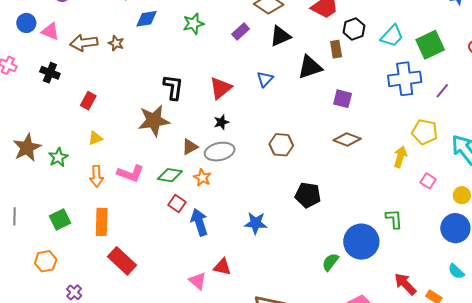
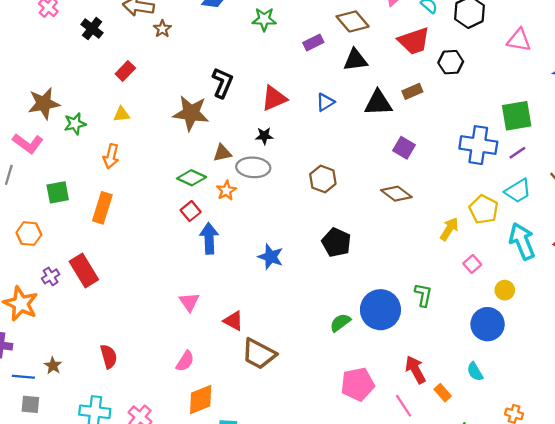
black hexagon: (354, 29) -> (451, 62), moved
cyan trapezoid: (392, 36) -> (518, 191), moved
brown star: (116, 43) -> (162, 29), moved
brown rectangle: (336, 49) -> (412, 91), turned 60
purple line: (442, 91) -> (517, 153), moved
pink L-shape: (130, 173) -> (28, 143), moved
red rectangle: (122, 261) -> (84, 270), moved
red triangle: (222, 267) -> (233, 321), moved

